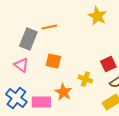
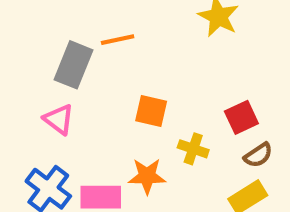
orange square: (53, 61) -> (151, 111), moved
orange star: (63, 92) -> (147, 176), turned -30

